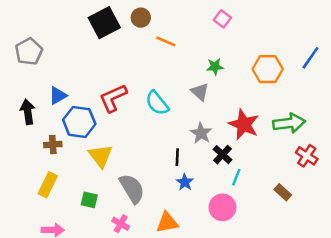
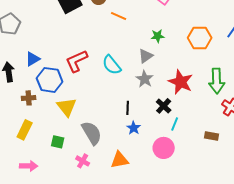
gray triangle: (200, 92) -> (146, 56), turned 42
green arrow: (289, 123) -> (217, 81), turned 95
gray star: (201, 133) -> (145, 79), moved
brown rectangle: (283, 192) -> (212, 136), turned -32

